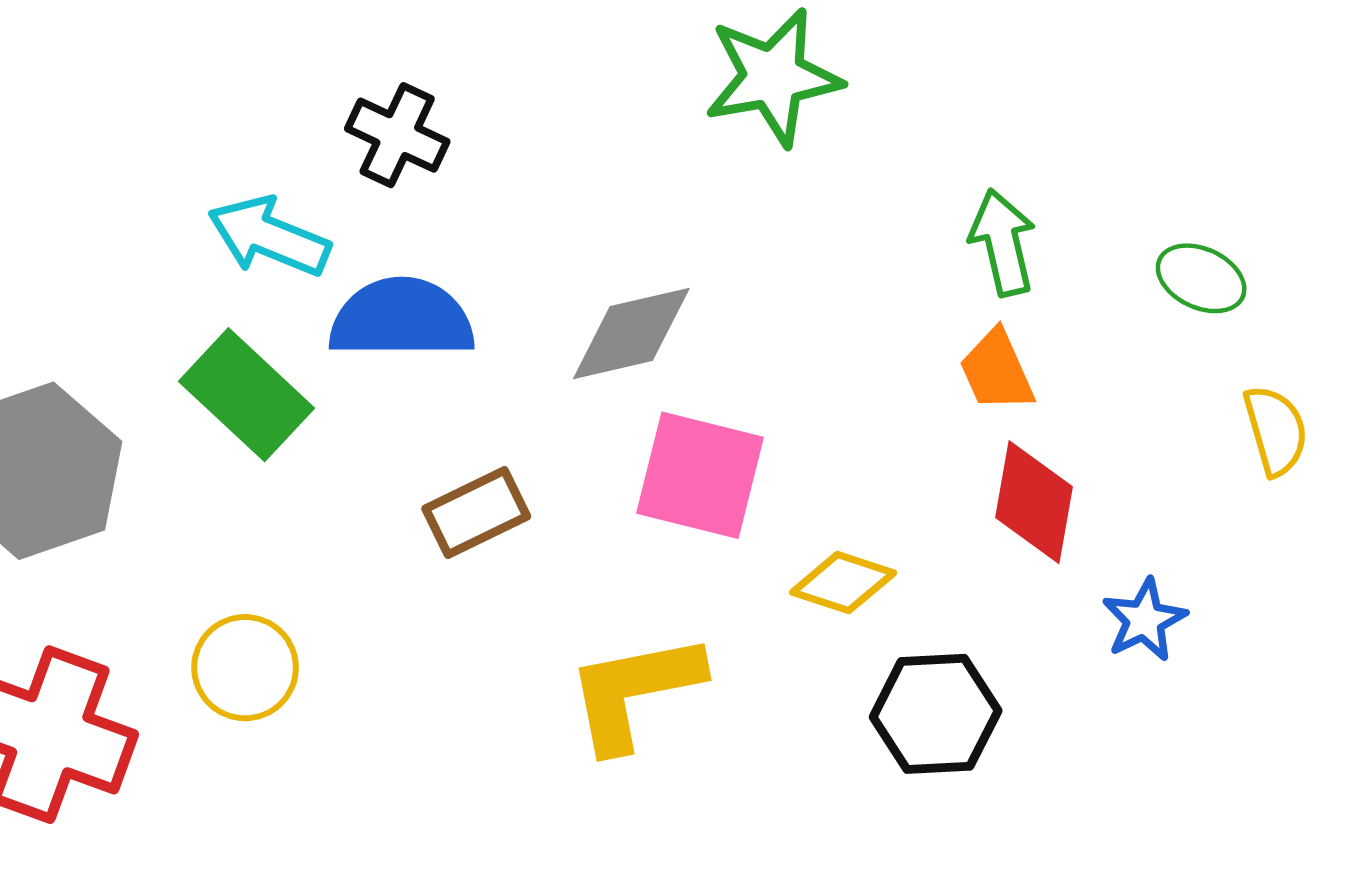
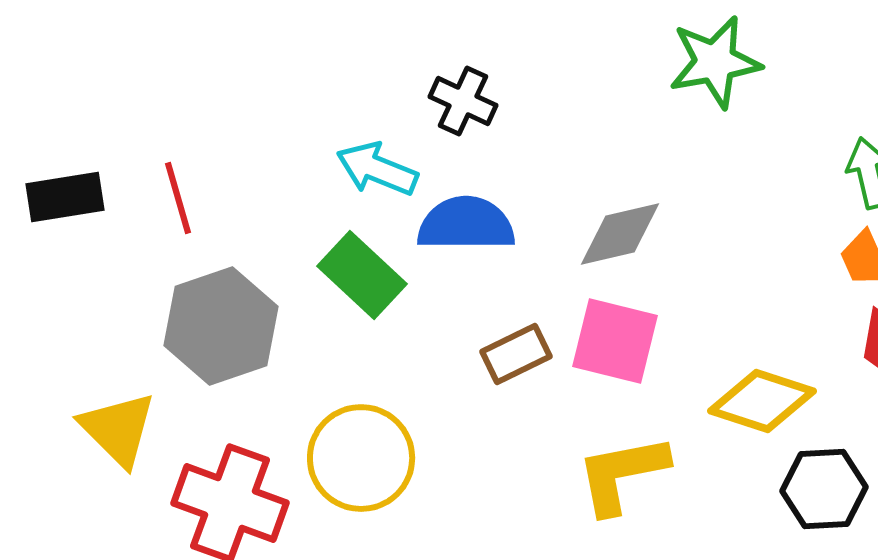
pink square: (700, 475) -> (615, 341), moved
yellow diamond: (843, 583) -> (762, 401), size x1.5
yellow circle: (245, 668) -> (361, 458), size x1.5

